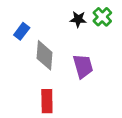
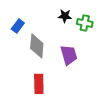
green cross: (102, 17) -> (85, 23), moved, turned -35

